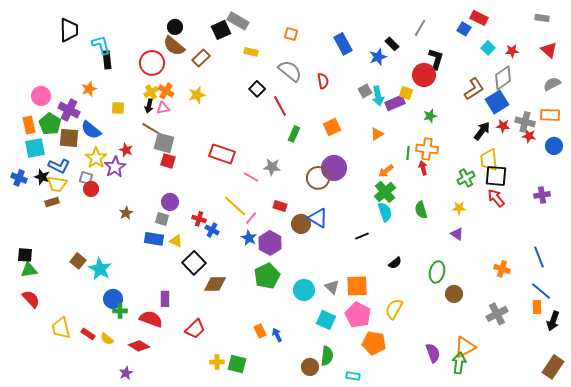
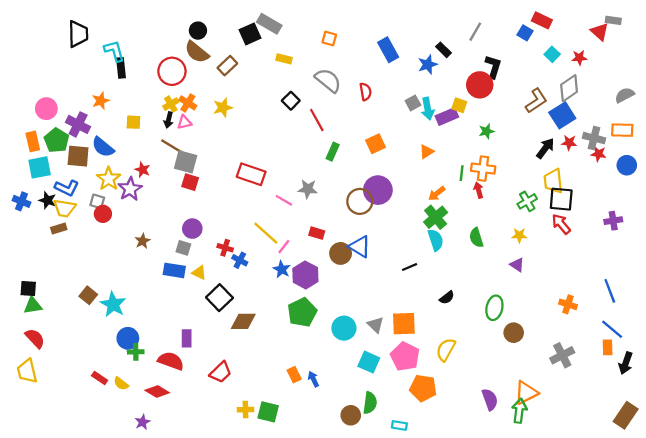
red triangle: (549, 50) -> (600, 32), moved
yellow trapezoid: (61, 328) -> (27, 371), moved

